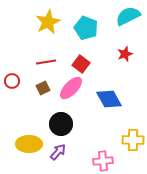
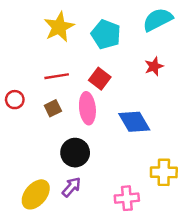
pink ellipse: (71, 88) -> (87, 108), turned -50
yellow ellipse: (29, 144) -> (36, 194), moved, turned -50

